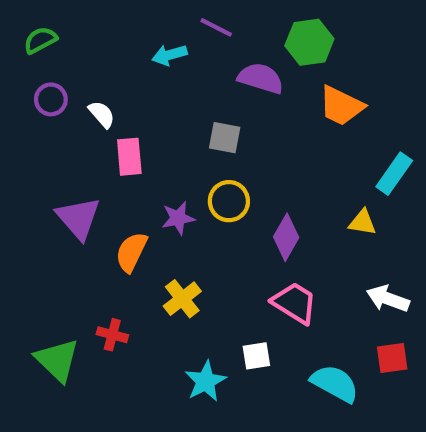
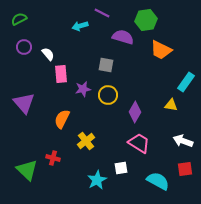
purple triangle: (78, 218) -> (24, 103), moved
purple star: (178, 218) -> (83, 89), moved

